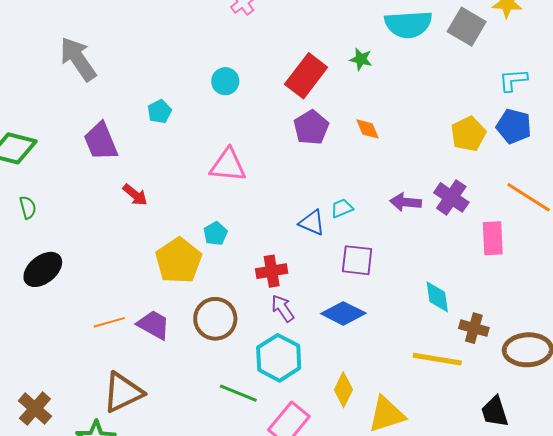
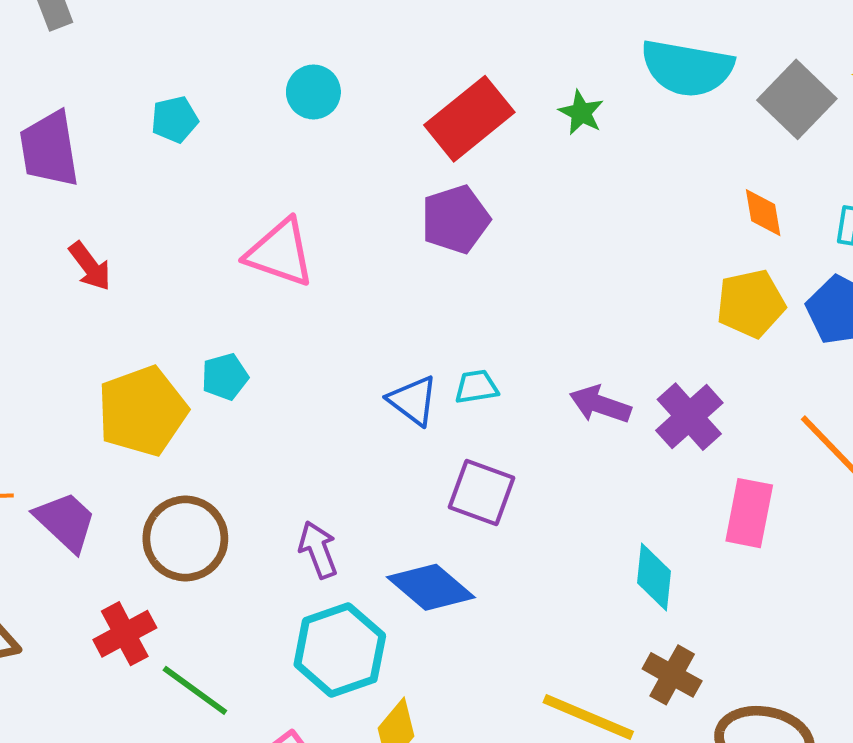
orange diamond: (368, 129) -> (763, 213), moved
red cross: (272, 271) -> (125, 634), moved, turned -32
cyan diamond: (437, 297) -> (654, 577), moved
cyan hexagon: (279, 358) -> (340, 650), moved

